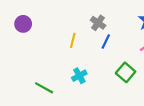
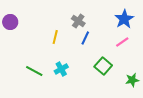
green line: (44, 88) -> (34, 71), moved

